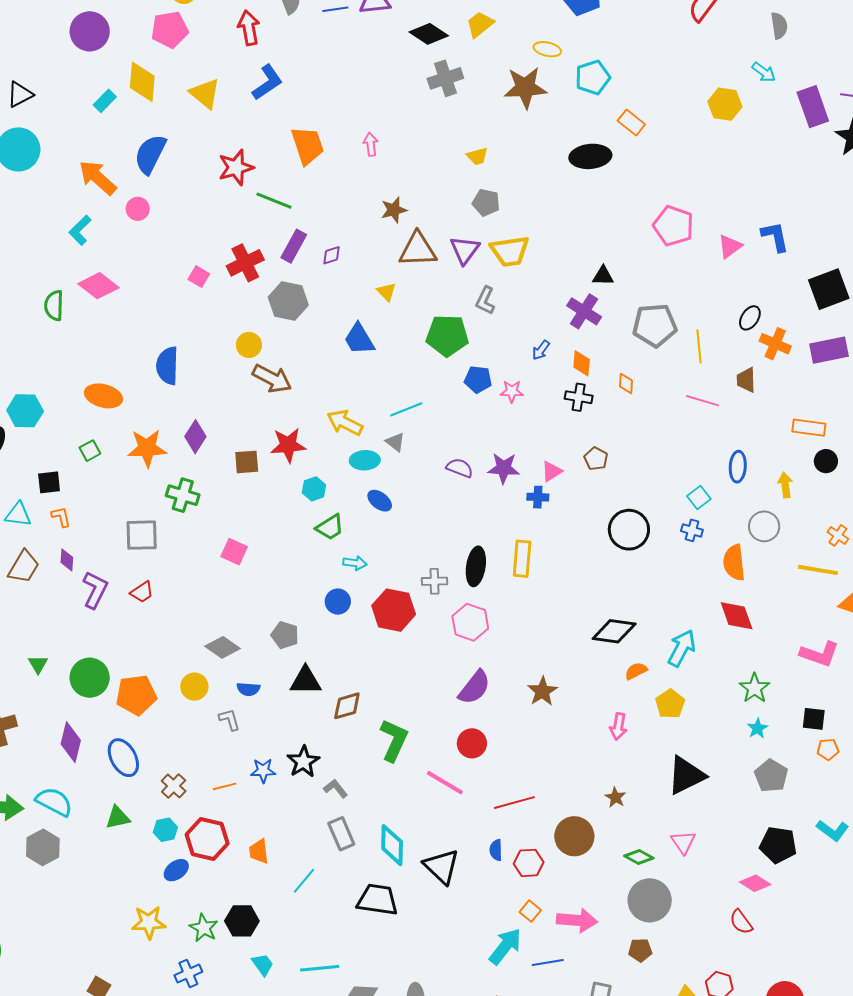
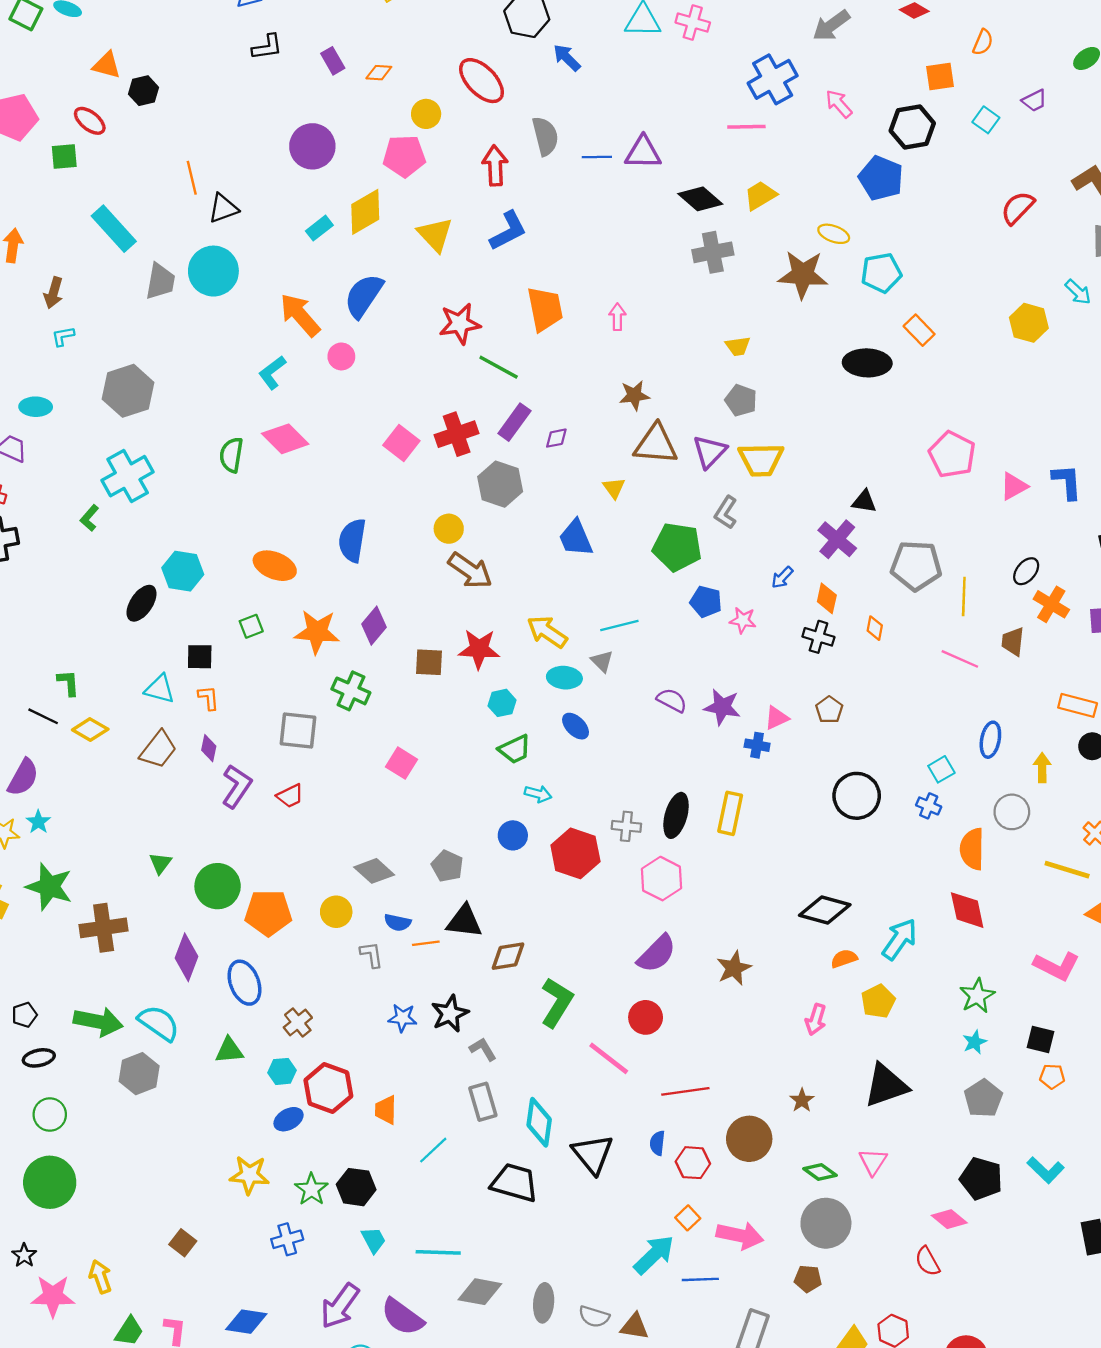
yellow diamond: (142, 82) -> (365, 212), turned 48
pink square: (199, 277) -> (401, 443), size x1.4
orange line: (225, 786) -> (426, 943), moved

